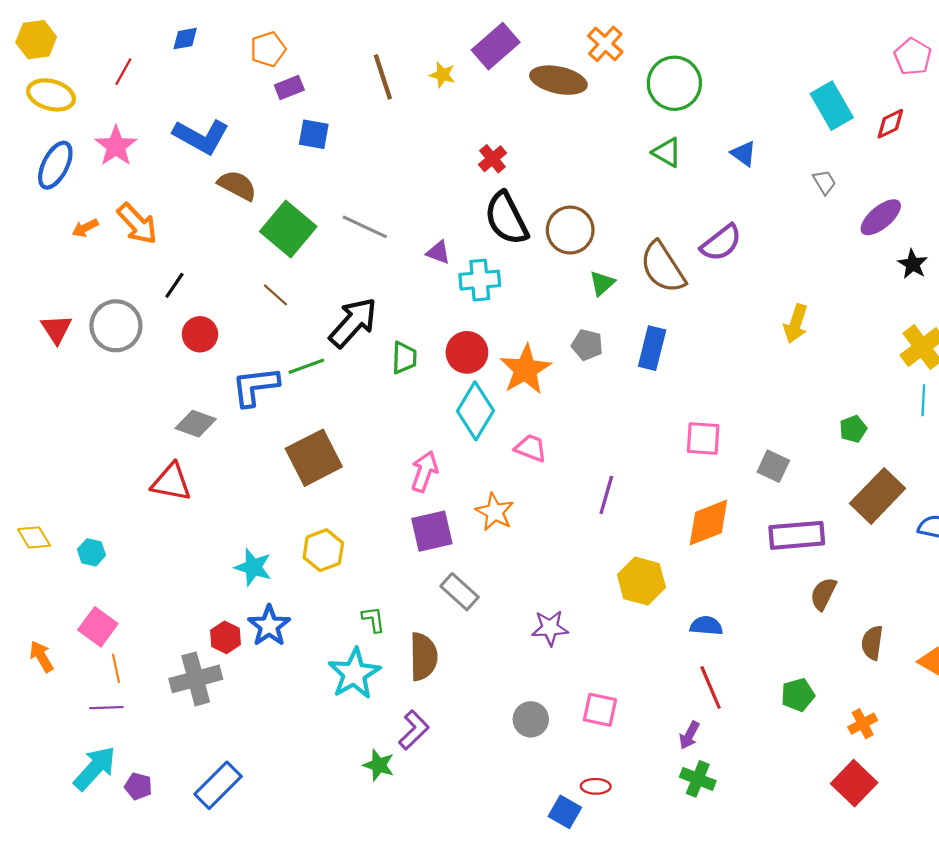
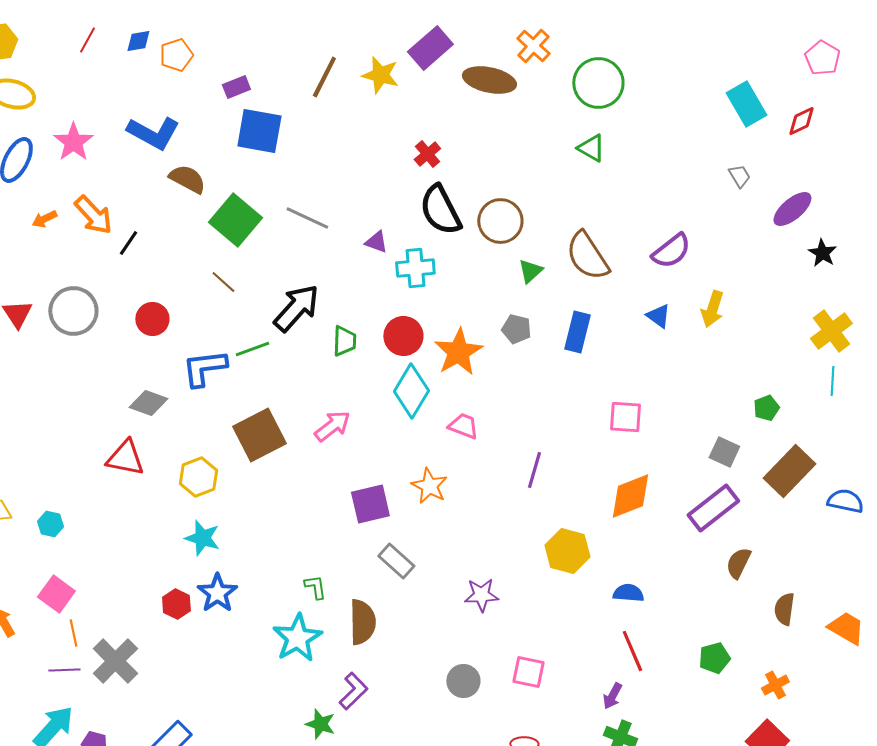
orange pentagon: (268, 49) -> (176, 55), moved
red line: (123, 72) -> (87, 40), moved
yellow star: (443, 75) -> (380, 75), size x1.5
brown line: (383, 77) -> (324, 77), turned 45
blue square: (314, 134) -> (259, 131), size x1.6
blue triangle: (744, 153) -> (658, 316), moved
purple semicircle: (721, 243) -> (671, 251), moved
black line: (174, 285) -> (128, 243), moved
gray square: (773, 466) -> (724, 452), moved
pink arrow: (424, 472) -> (332, 426), moved, turned 33
purple rectangle: (797, 535) -> (713, 508), turned -33
yellow hexagon: (323, 550) -> (198, 477), moved
gray cross: (196, 679) -> (115, 661), moved, turned -30

